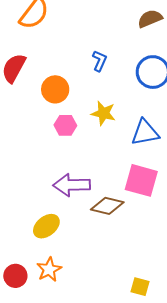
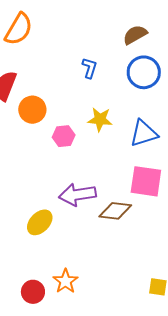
brown semicircle: (150, 19) -> (135, 35), moved
orange circle: (55, 89) -> (32, 110), moved
yellow ellipse: (46, 226) -> (40, 222), moved

